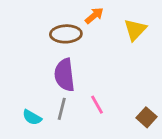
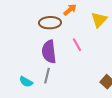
pink line: (97, 105) -> (77, 45), moved

